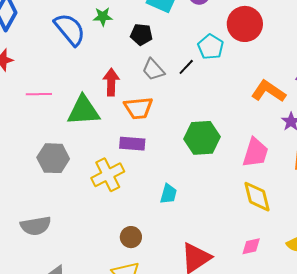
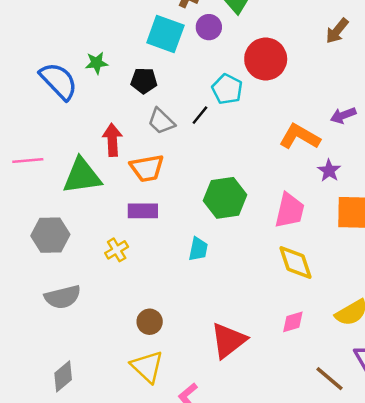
yellow cross: (108, 175) -> (117, 250), size x0.6
cyan trapezoid: (169, 194) -> (198, 249), moved
gray semicircle: (36, 226) -> (63, 297), moved

